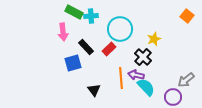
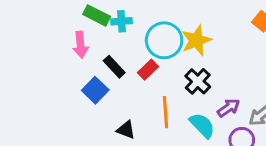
yellow star: (154, 39) -> (196, 40), moved, size x1.5
blue square: (73, 63) -> (95, 90), turned -30
purple arrow: (136, 75) -> (229, 108), moved, turned 133
black triangle: (94, 90) -> (126, 130), turned -32

